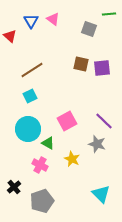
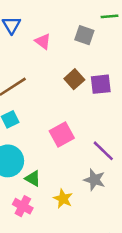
pink triangle: (53, 19) -> (43, 41), moved
brown square: (81, 64) -> (74, 79), turned 35
pink square: (67, 121) -> (62, 134), moved

